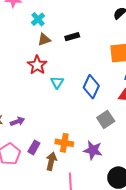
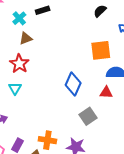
black rectangle: (72, 37) -> (43, 10), moved
cyan triangle: (57, 82) -> (15, 88), moved

